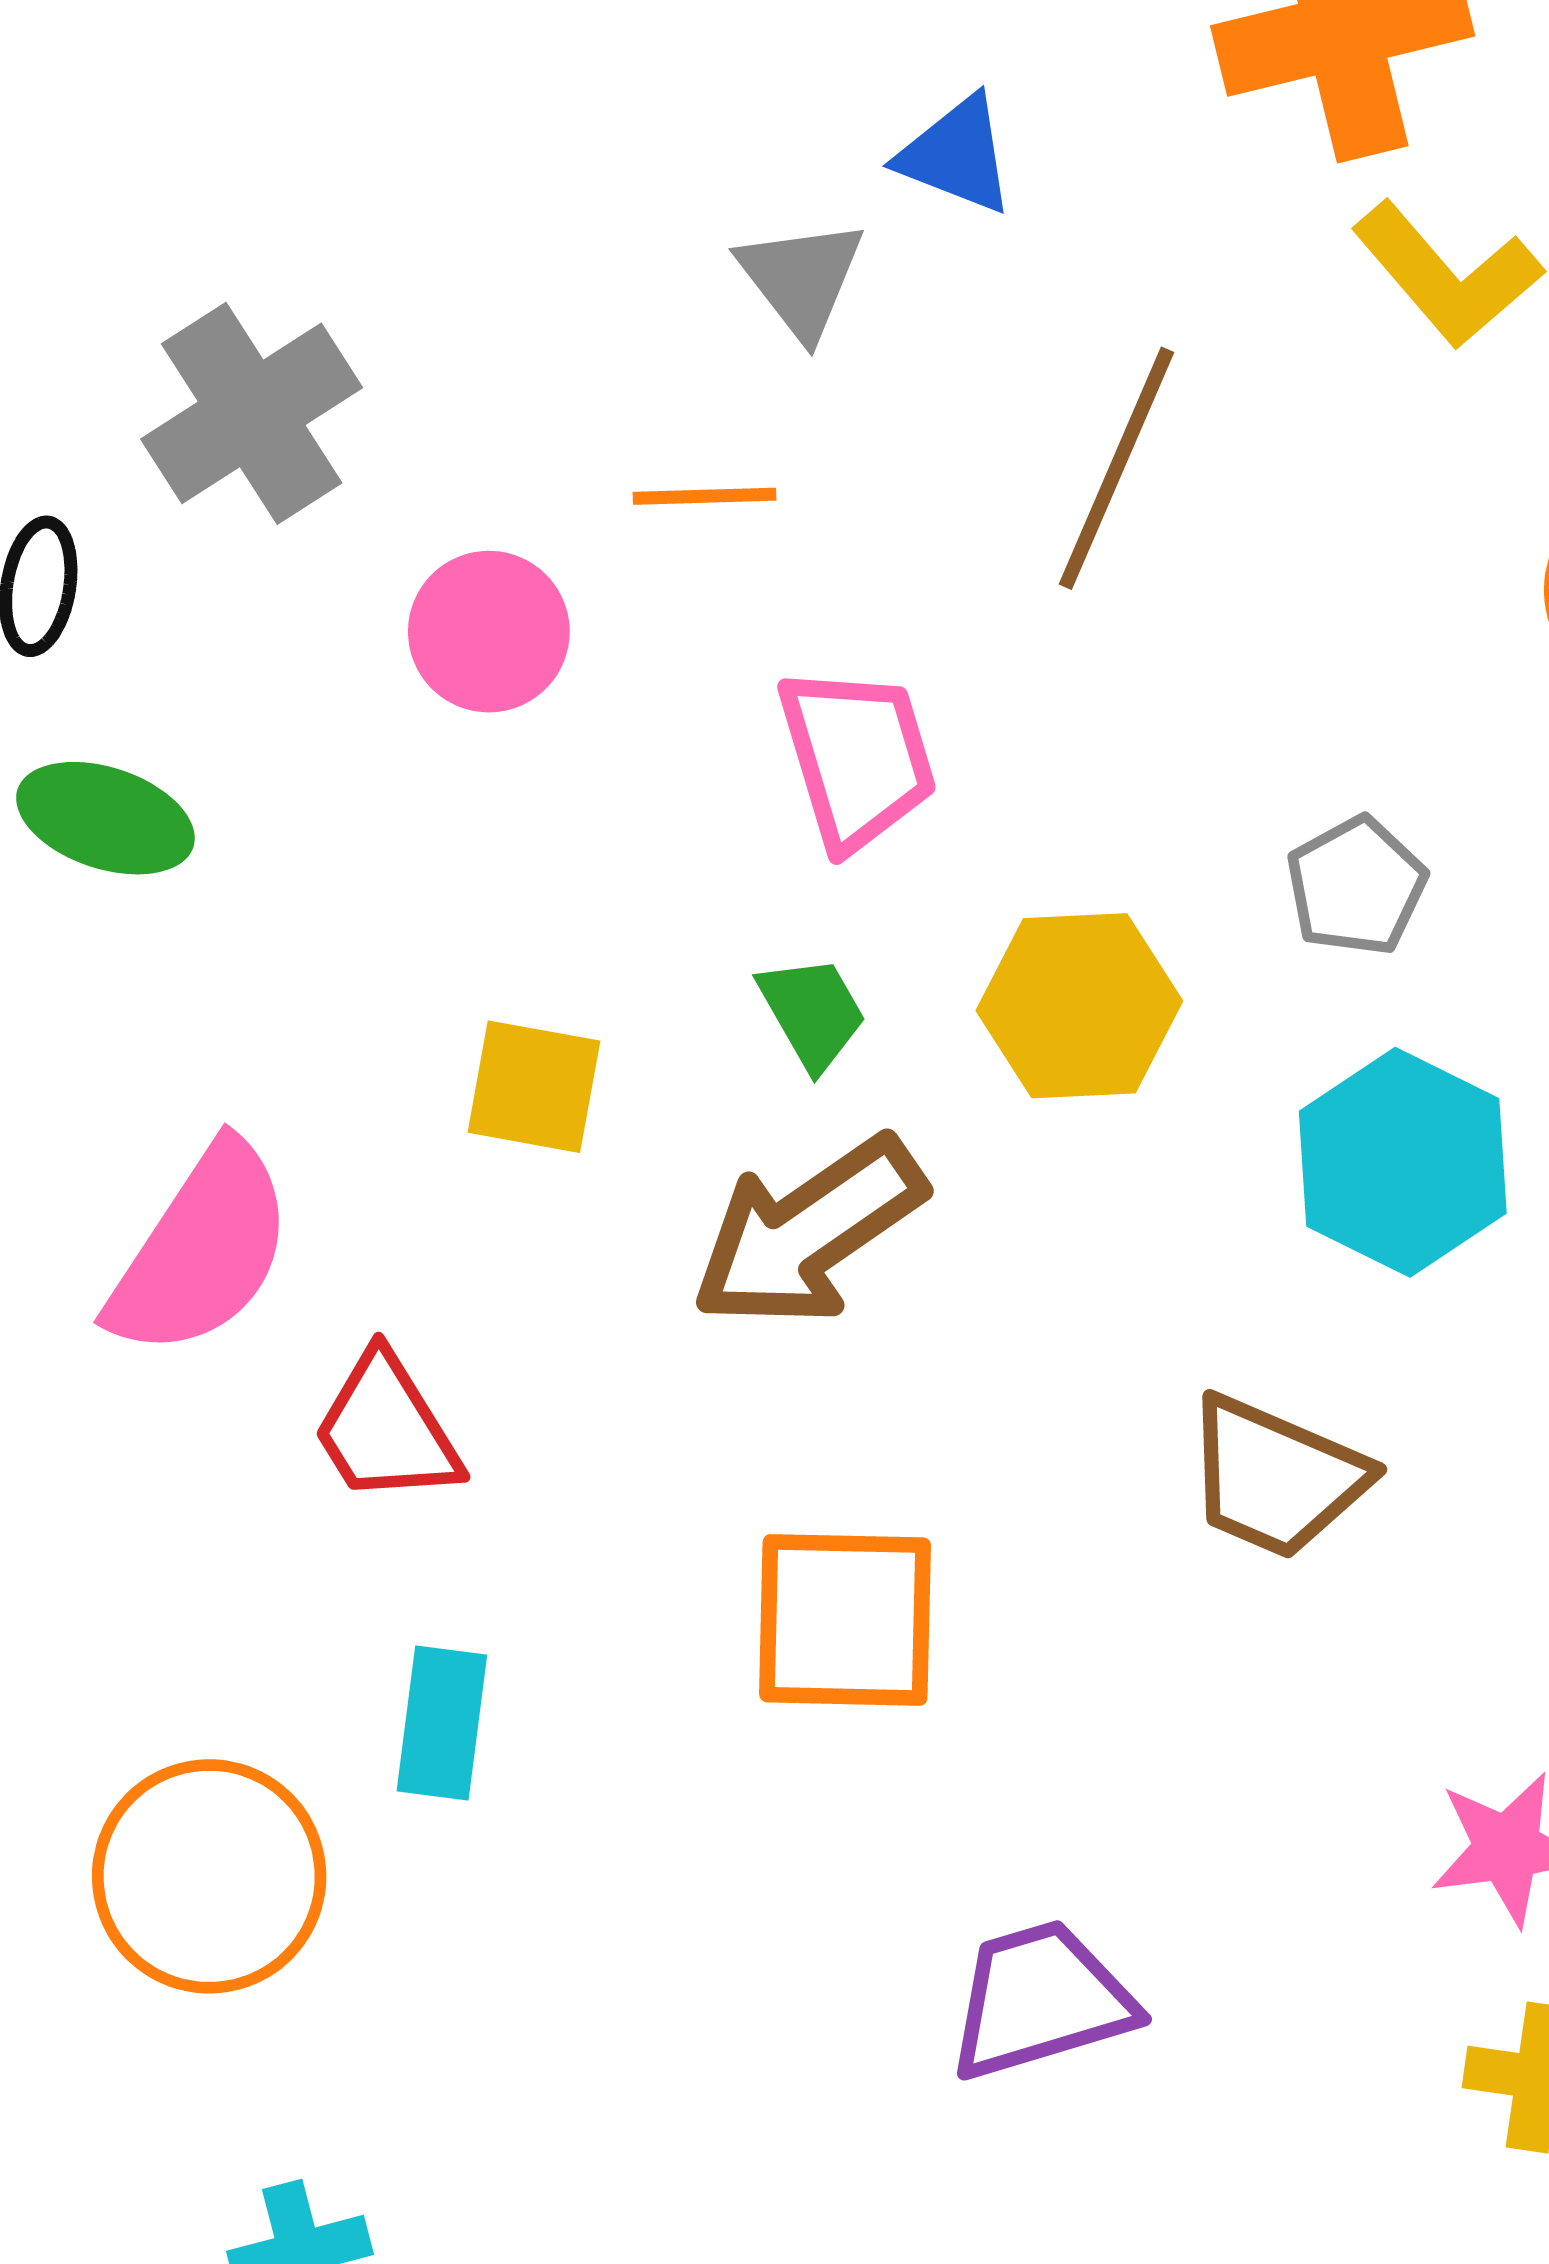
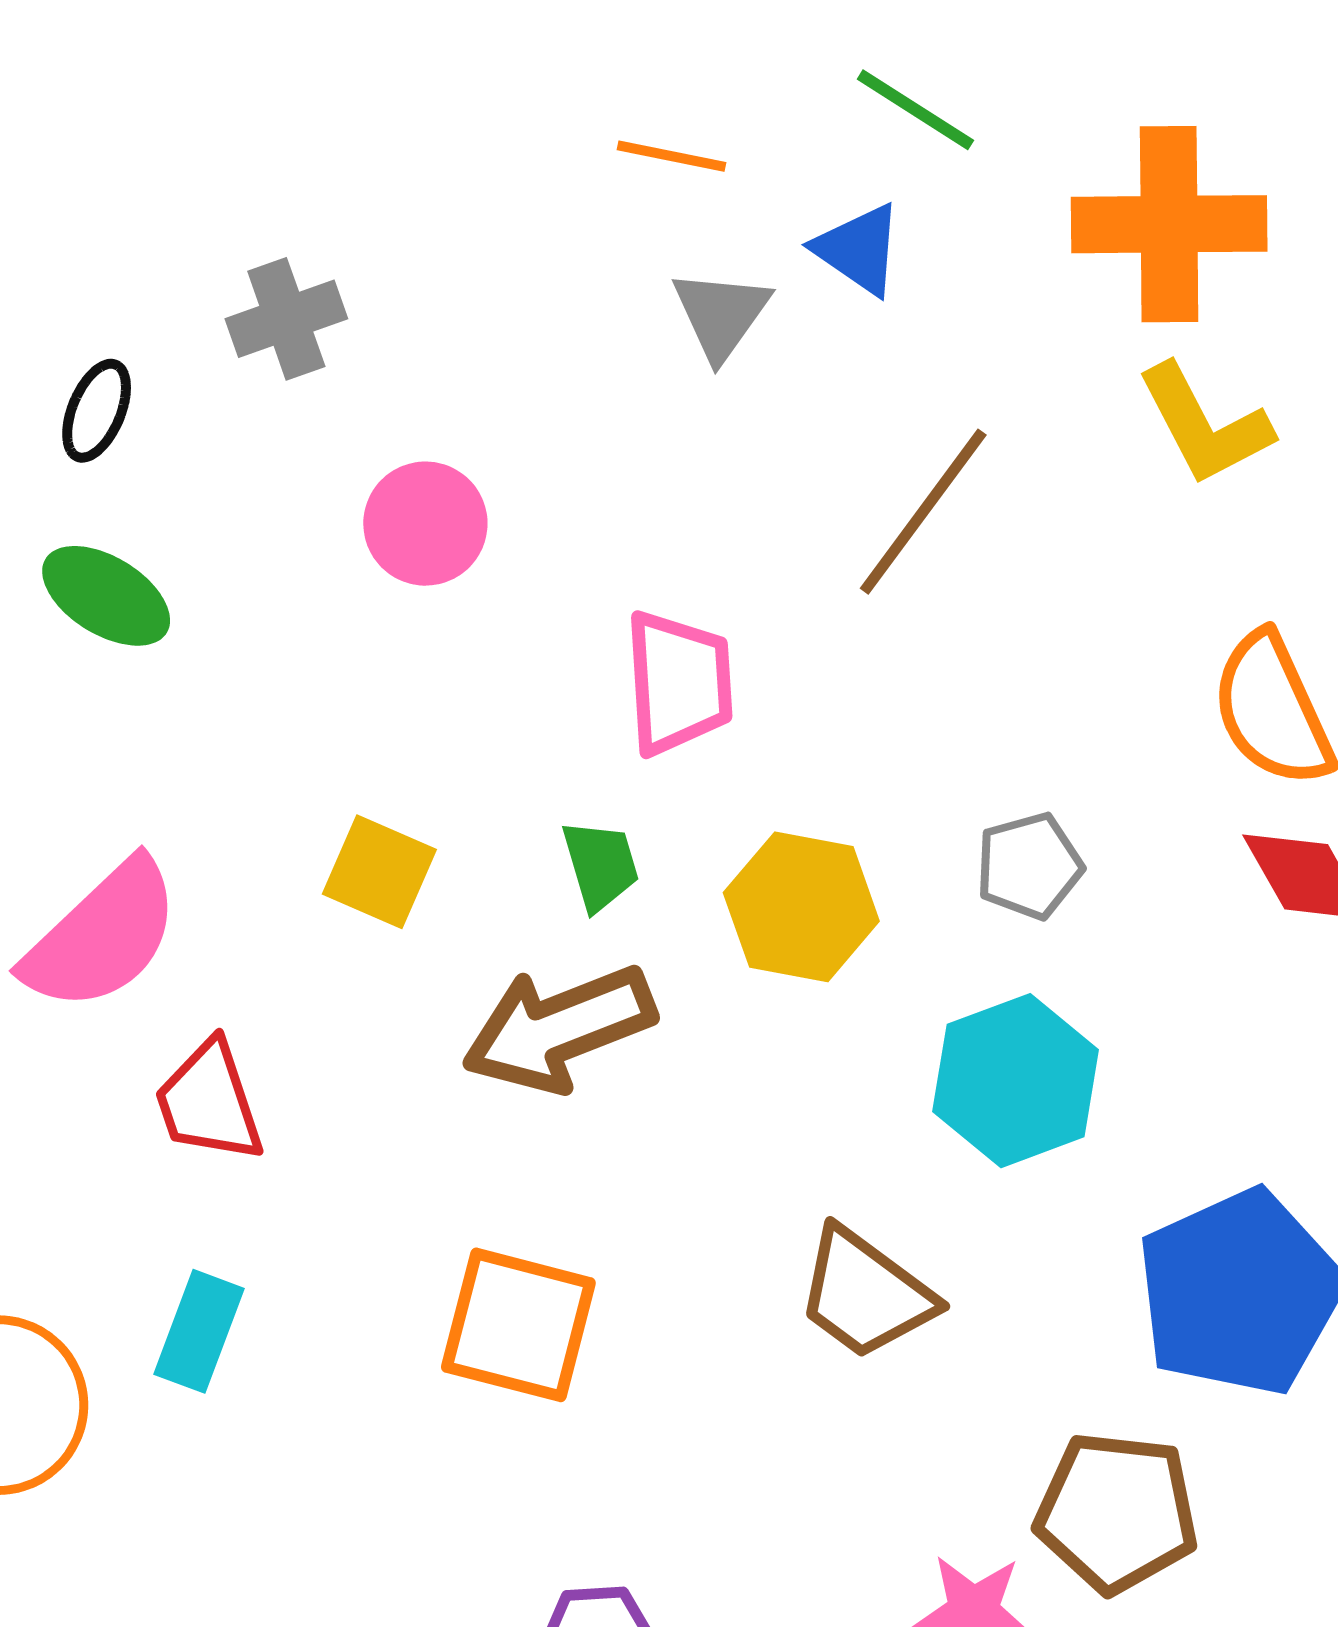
gray cross: (252, 413) -> (286, 319), size x0.7
orange line: (705, 496) -> (671, 156), moved

